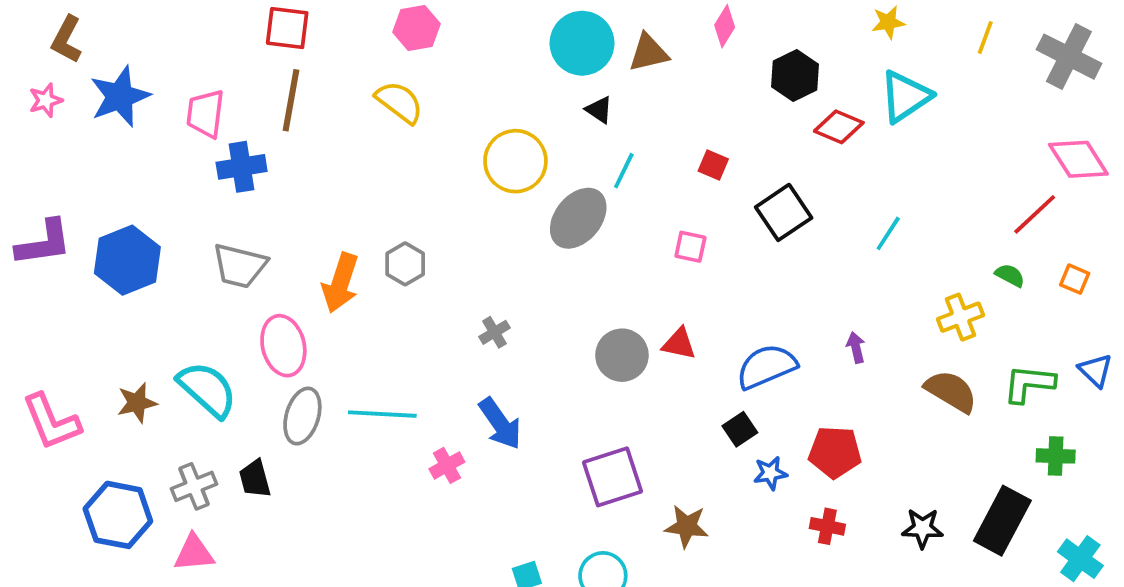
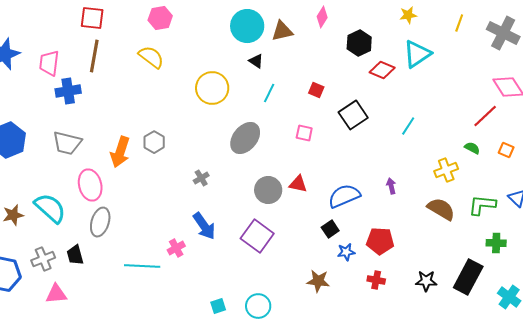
gray ellipse: (578, 218) -> (245, 138), moved
cyan line: (382, 414) -> (142, 266), moved
purple square: (612, 477) -> (257, 236), moved, turned -36
brown star: (687, 526) -> (318, 281), moved
pink triangle: (194, 553) -> (56, 294), moved

